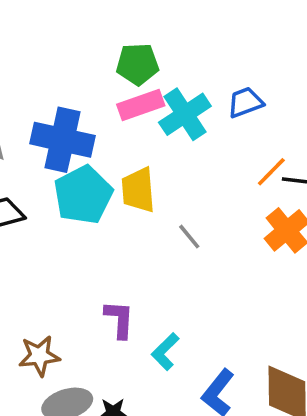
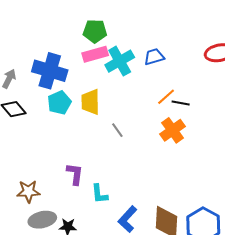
cyan pentagon: (83, 195) -> (59, 103), size x0.7
cyan L-shape: (165, 352) -> (99, 194), turned -55

